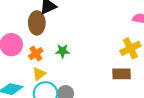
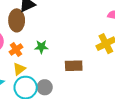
brown rectangle: (121, 74) -> (74, 66), moved

